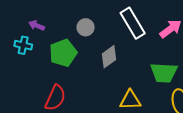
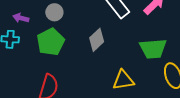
gray circle: (86, 27) -> (54, 12), moved

